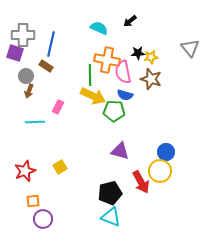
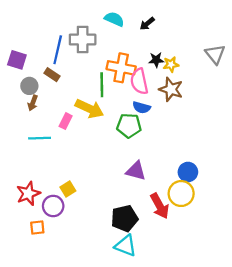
cyan semicircle: (99, 28) -> (114, 19), moved
gray cross: (23, 35) -> (83, 40), moved
yellow arrow: (93, 96) -> (89, 109), moved
purple circle: (43, 219) -> (53, 206), moved

